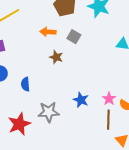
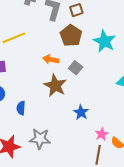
brown star: (56, 57) -> (55, 86), size x1.6
blue star: (81, 100) -> (81, 112), moved

